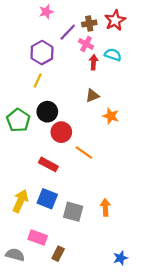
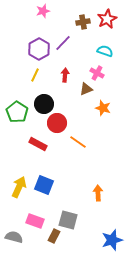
purple line: (68, 32) -> (63, 43), moved
pink cross: (86, 44) -> (97, 73), moved
red arrow: (94, 62) -> (65, 75), moved
red rectangle: (48, 164) -> (38, 144), moved
gray square: (73, 212) -> (68, 220), moved
blue star: (120, 258) -> (112, 240), size x1.5

